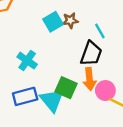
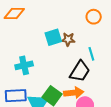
cyan cross: (27, 61) -> (24, 65), turned 30
orange arrow: (90, 79) -> (74, 93), turned -102

